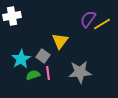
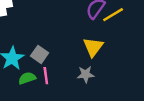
yellow triangle: (60, 41) -> (93, 47), moved
gray star: (80, 72) -> (86, 74), size x0.6

